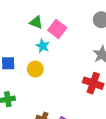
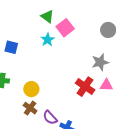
yellow circle: (35, 69) -> (31, 89), moved

